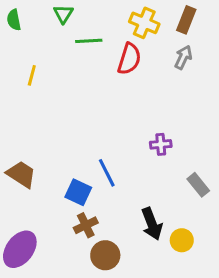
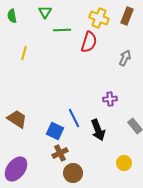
gray arrow: (183, 57) -> (125, 58), moved
black arrow: (152, 224) -> (98, 130), moved

